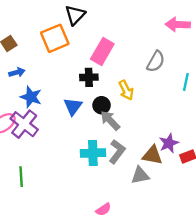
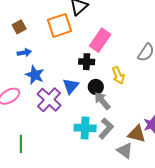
purple cross: (24, 124) -> (49, 100), moved
gray triangle: (140, 175) -> (125, 151), turned 42

